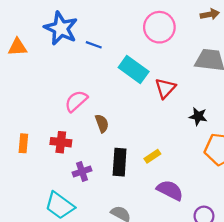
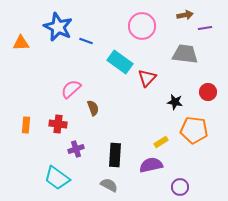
yellow rectangle: (152, 156) -> (161, 142), moved
black rectangle: (120, 162) -> (115, 155), moved
purple semicircle: (170, 190) -> (151, 165), turned -40

